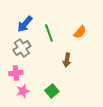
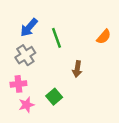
orange semicircle: (80, 32) -> (104, 37), moved
green square: (52, 91) -> (54, 97), moved

